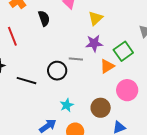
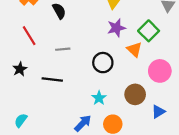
gray line: (76, 59) -> (63, 49), moved
orange triangle: (107, 66) -> (134, 50), turned -35
black circle: (57, 71) -> (103, 63), moved

